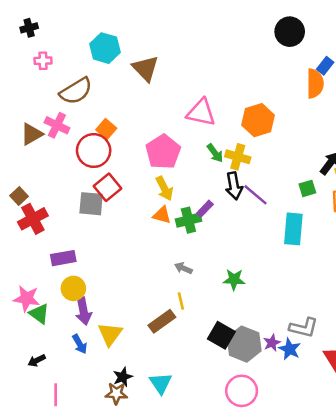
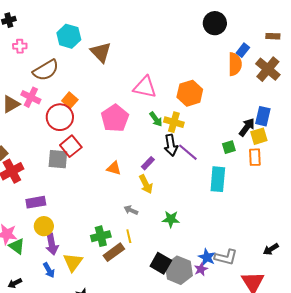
yellow arrow: (164, 188) -> (146, 184), moved
green cross: (188, 220) -> (101, 236), moved
blue star: (290, 349) -> (207, 257), moved

